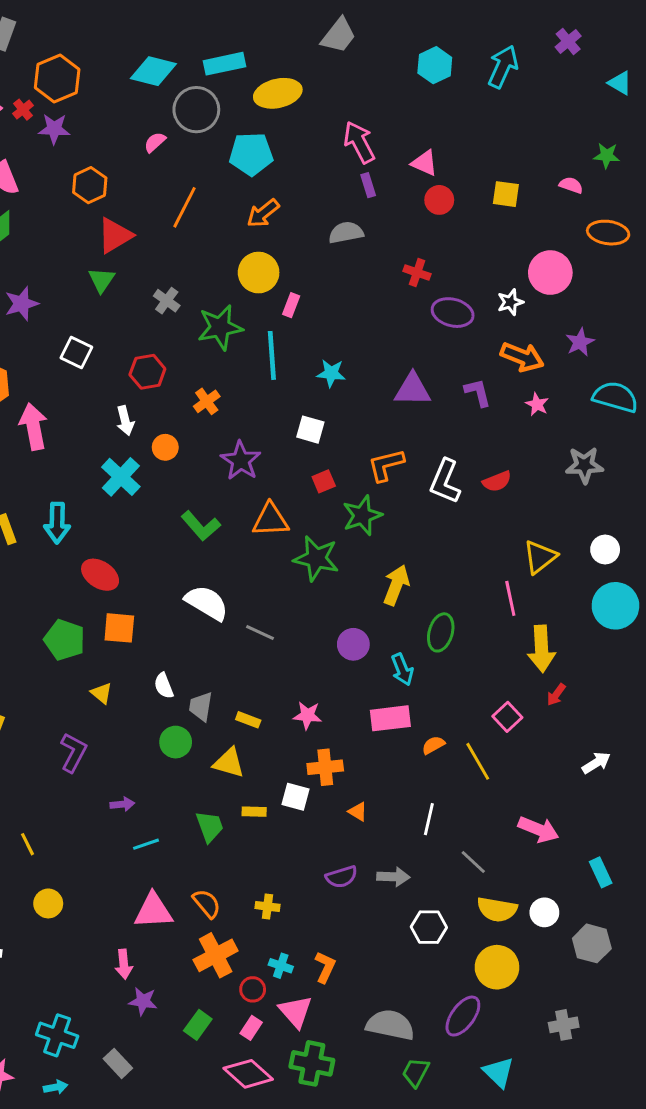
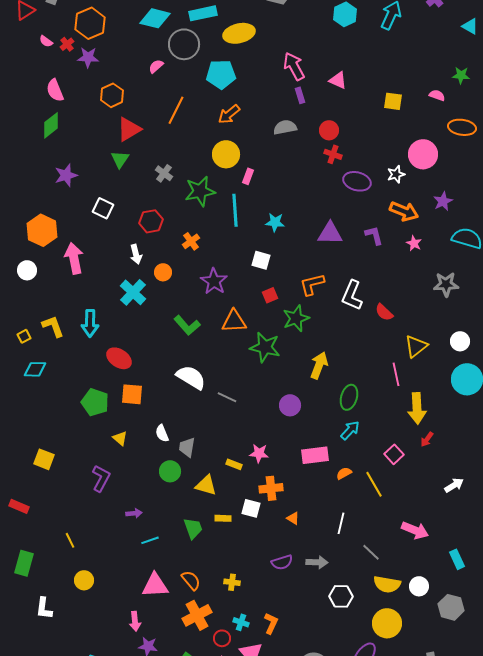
red circle: (439, 200) -> (329, 130), moved
red semicircle: (497, 481) -> (384, 312), moved, turned 66
cyan arrow: (402, 669) -> (350, 430), moved, turned -115
yellow rectangle: (248, 720) -> (234, 464), moved

